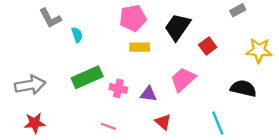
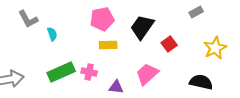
yellow star: (259, 50) -> (215, 48), turned -30
pink cross: (118, 88) -> (89, 72), moved

